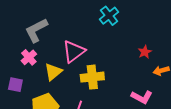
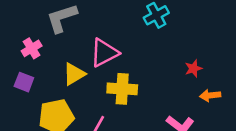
pink cross: (29, 57) -> (32, 48), moved

